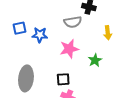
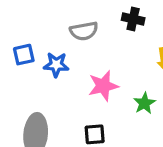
gray semicircle: (73, 22) -> (84, 31), moved

